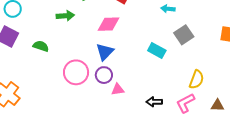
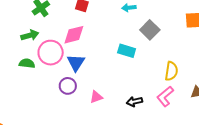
green semicircle: (41, 46) -> (27, 63), moved
pink circle: (76, 72) -> (51, 53), moved
purple circle: (104, 75) -> (68, 86), moved

